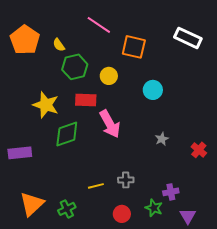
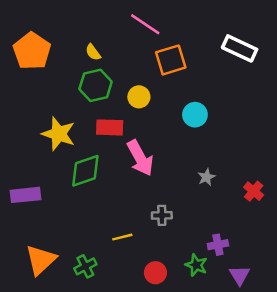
pink line: (99, 25) -> (145, 24), moved
yellow semicircle: (59, 45) -> (93, 52), moved
orange square: (134, 47) -> (171, 60), turned -30
gray cross: (126, 180) -> (162, 215), moved

